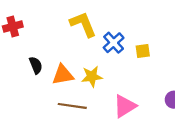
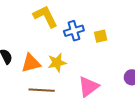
blue cross: (114, 43) -> (74, 31), turned 30

